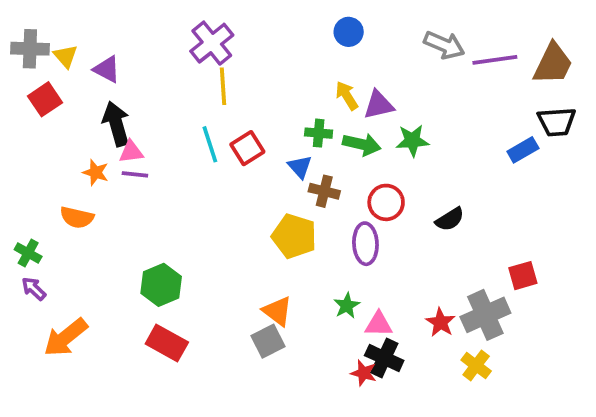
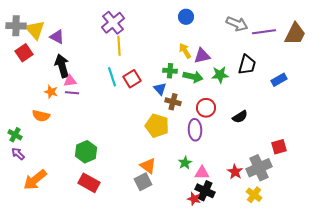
yellow triangle: (66, 56) -> (35, 30), size x1.5
black trapezoid: (557, 122) -> (247, 65), moved, turned -70

